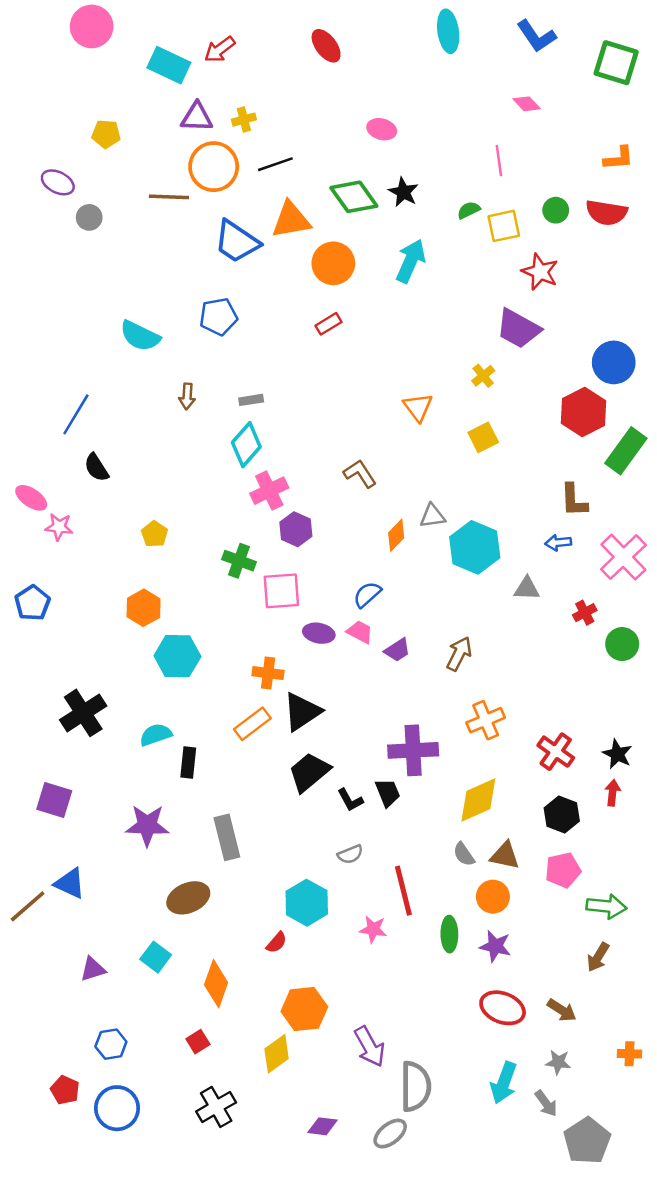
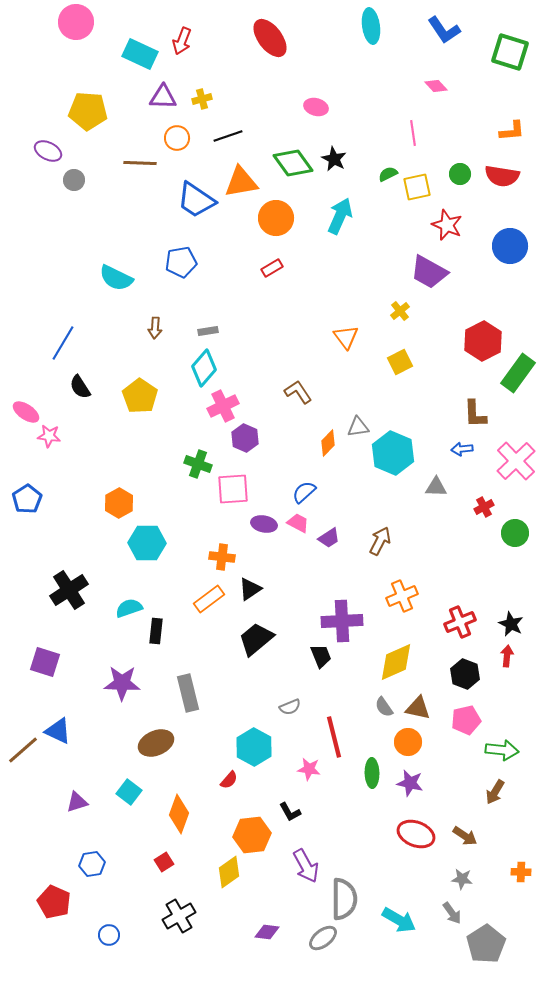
red ellipse: (326, 46) -> (270, 38), size x1.4
red arrow: (220, 49) -> (182, 41), turned -32
yellow pentagon: (106, 134) -> (88, 111), size x1.6
orange circle: (214, 167) -> (177, 138), size x0.6
blue circle: (614, 362) -> (510, 246), moved
yellow pentagon: (154, 534) -> (140, 396), moved, size x1.6
black triangle: (302, 712) -> (250, 589), size x0.7
red cross: (556, 752) -> (460, 622), turned 32
black L-shape: (350, 800) -> (290, 812), moved
cyan arrow: (504, 1083) -> (399, 920), moved, turned -80
red pentagon: (65, 1090) -> (54, 902), size x1.4
blue circle: (117, 1108) -> (109, 935), moved, size x0.6

